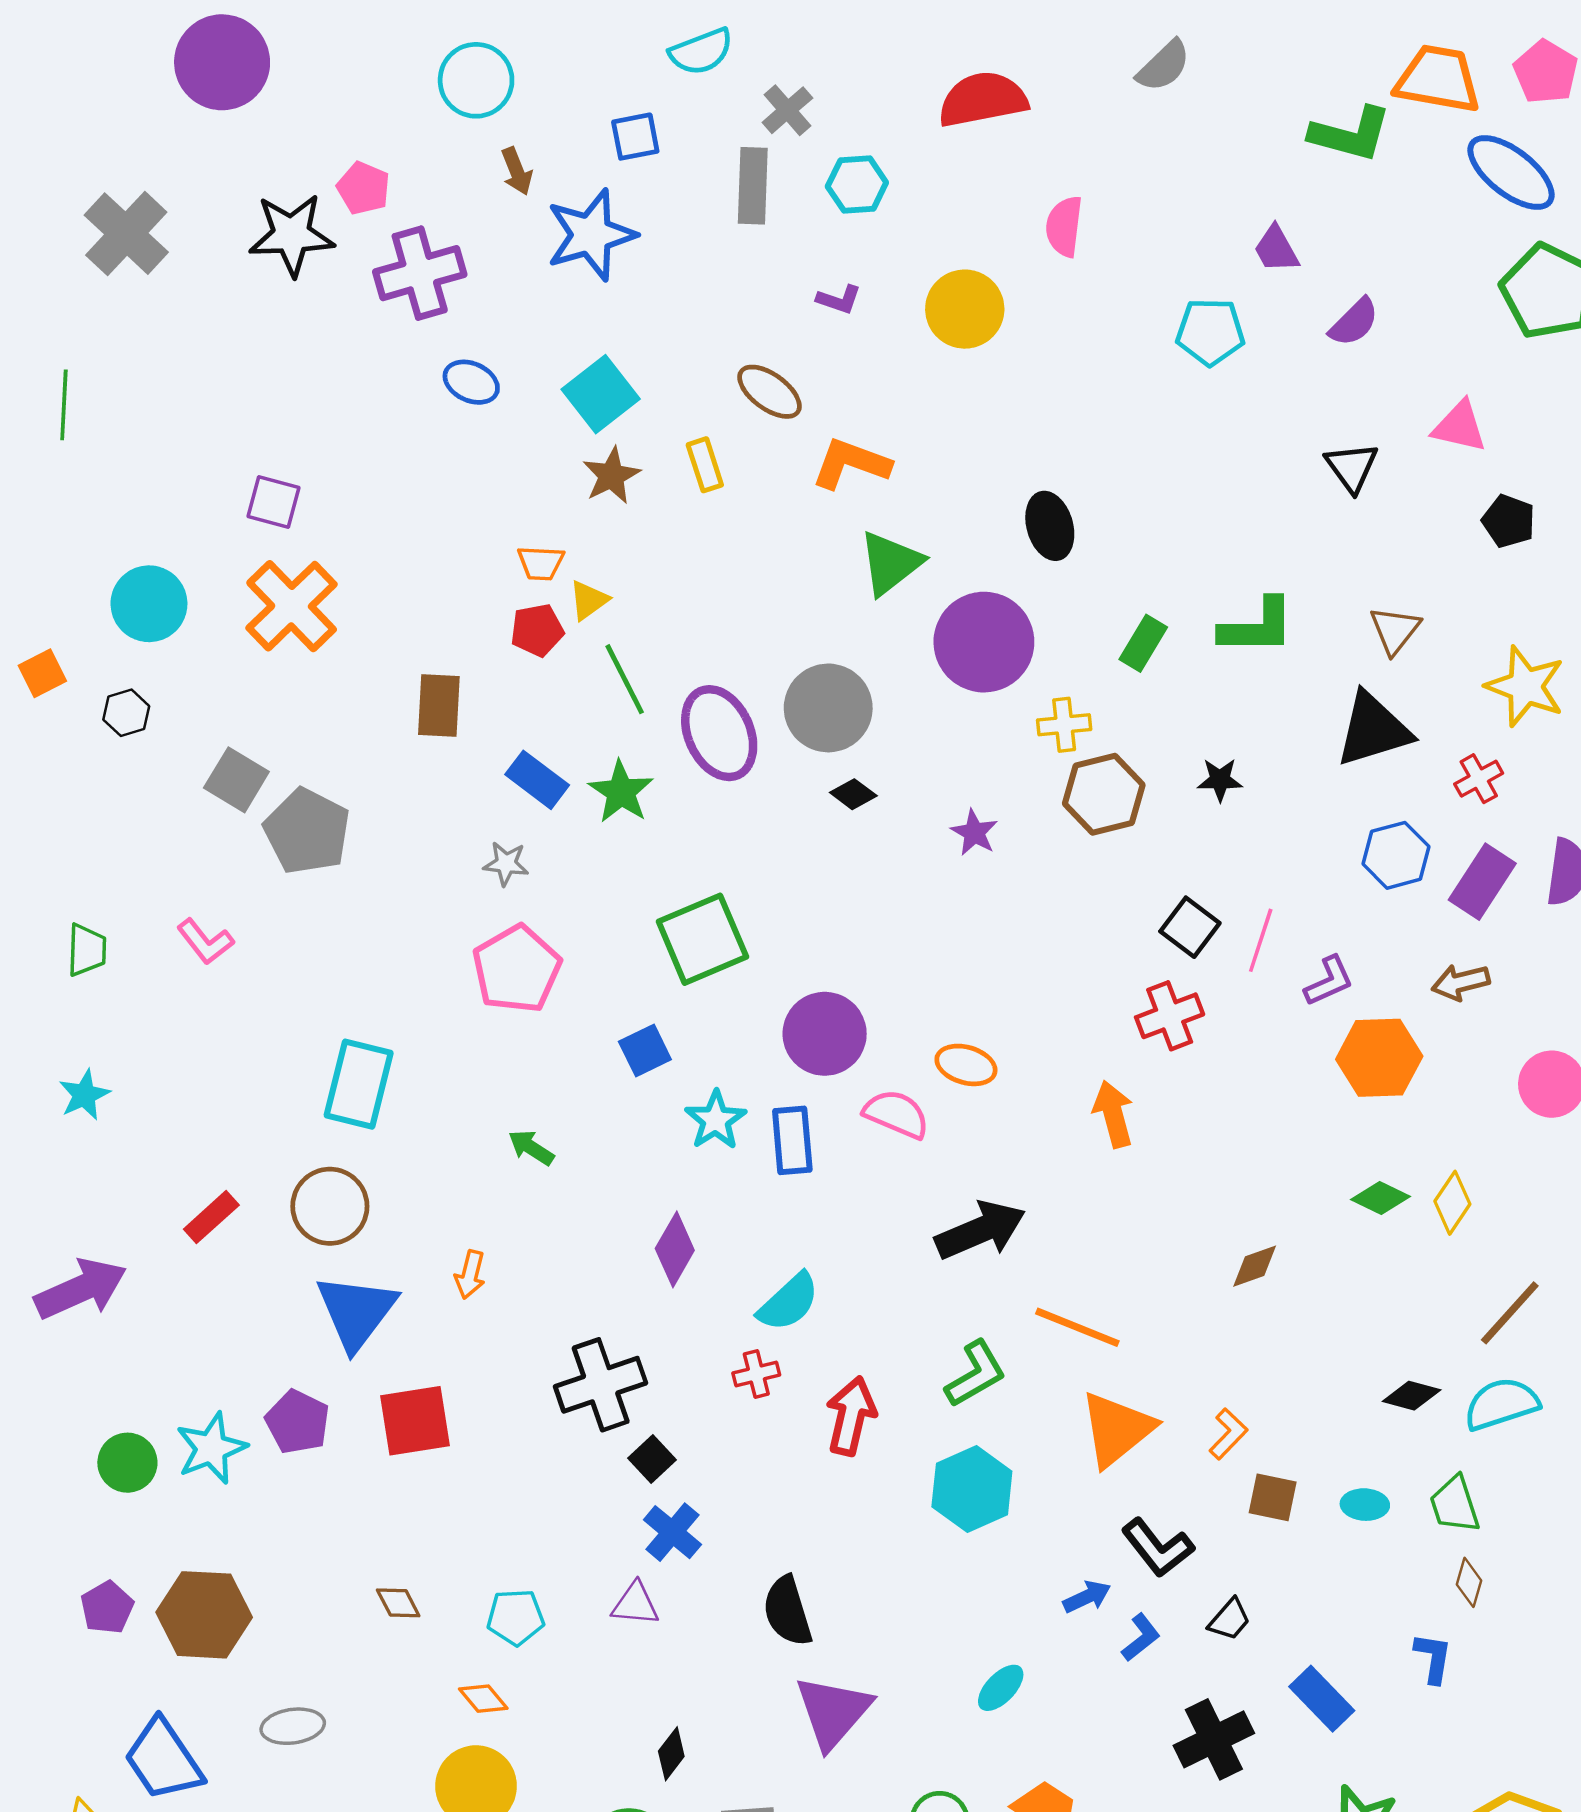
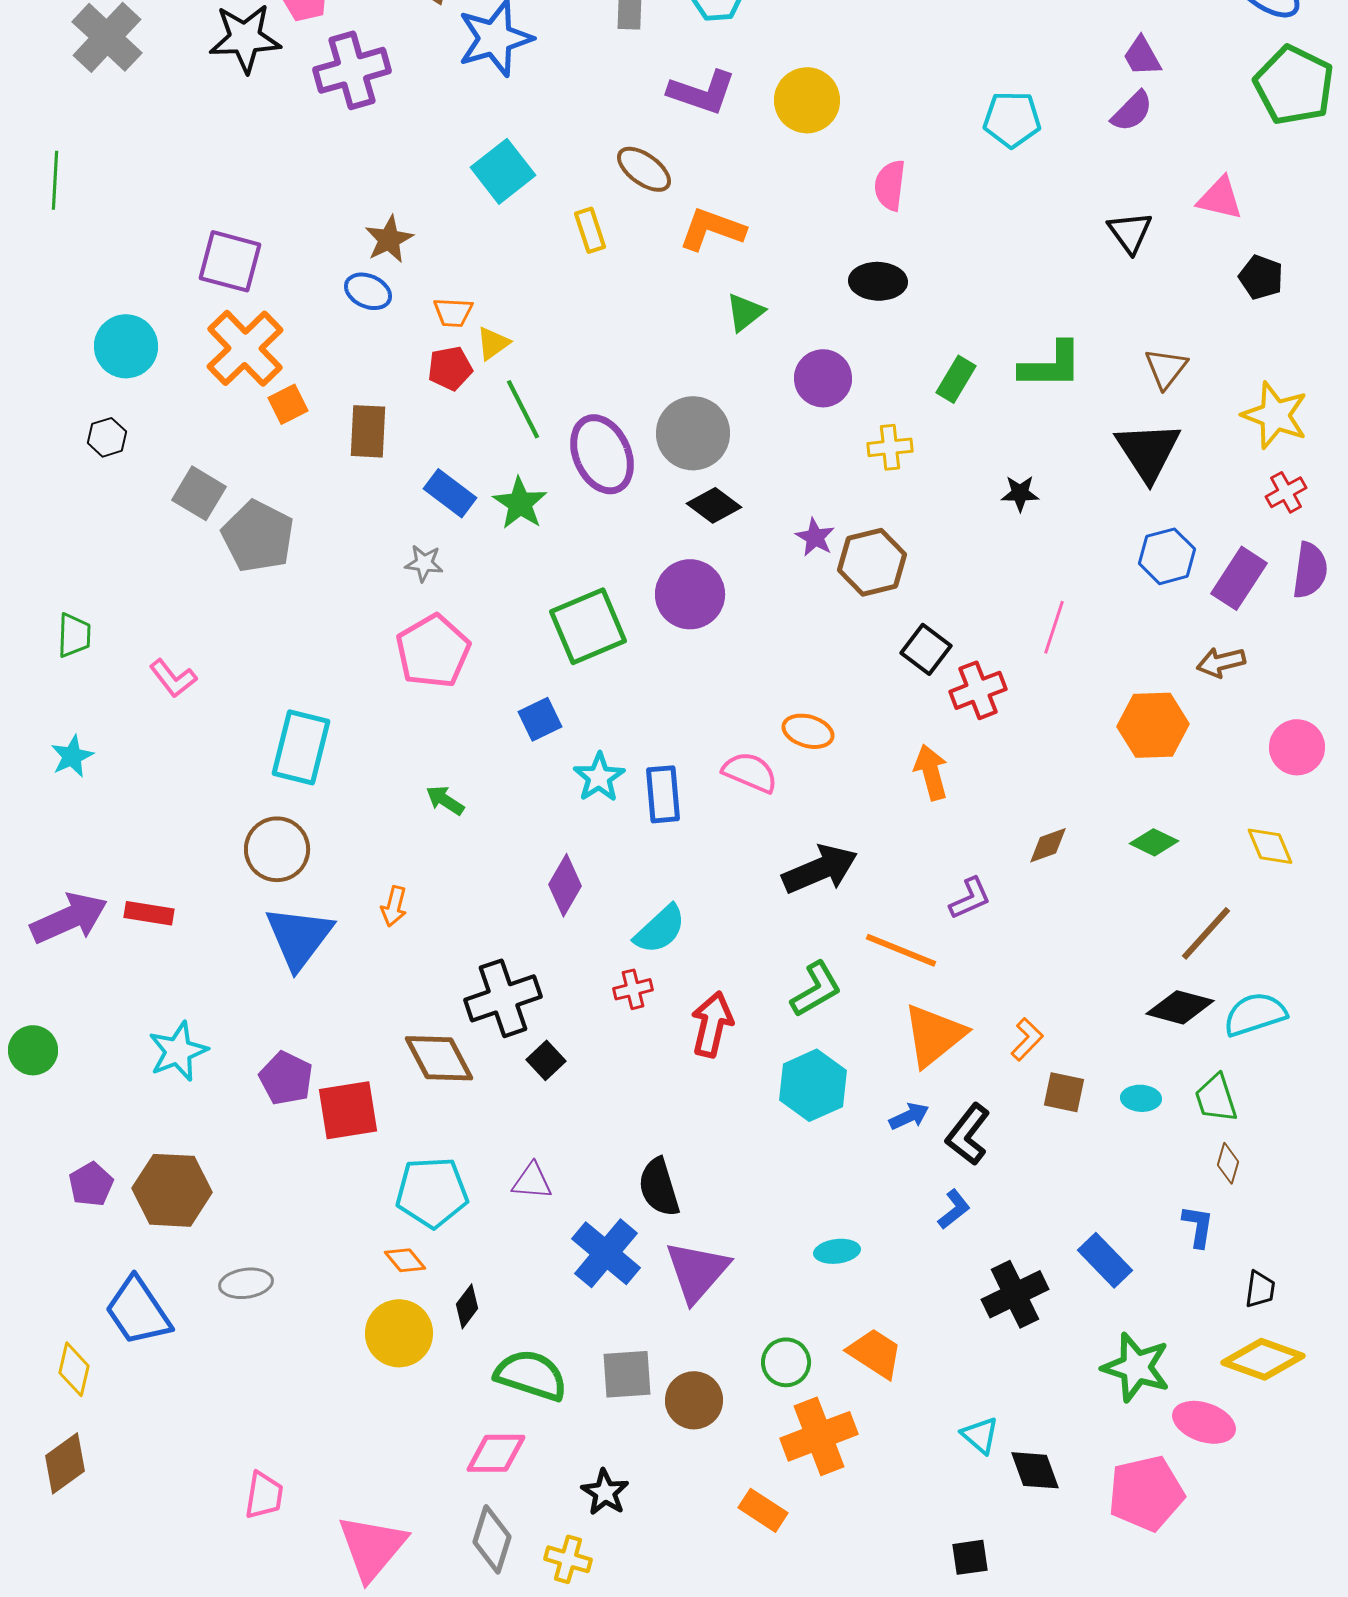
pink semicircle: (1064, 226) -> (890, 185), moved
purple trapezoid: (1276, 249) -> (1142, 56), moved
purple L-shape: (839, 299) -> (702, 92), size x1.8
blue ellipse: (471, 382) -> (368, 291), moved
brown star: (611, 476) -> (389, 239), moved
purple square: (274, 502) -> (230, 261), size x1.4
black ellipse: (1050, 526) -> (878, 281), turned -72
green triangle: (890, 563) -> (745, 312), size x0.7
purple circle: (984, 642) -> (823, 378), size x0.7
orange square: (42, 673) -> (288, 404), moved
black triangle: (1373, 730) -> (1148, 451), turned -46
red cross: (1479, 779) -> (1286, 492), moved
black diamond: (853, 794) -> (714, 505), size x1.4
brown hexagon: (1104, 794) -> (872, 562), moved
black square: (1190, 927) -> (926, 649), moved
pink L-shape: (205, 942) -> (173, 678), moved
purple L-shape: (1329, 981) -> (970, 898), moved
purple circle: (825, 1034) -> (690, 594), moved
yellow diamond: (1452, 1203) -> (1270, 846), moved, turned -57
red rectangle: (211, 1217) -> (149, 913), moved, turned 51
brown diamond: (1255, 1266) -> (1048, 845), moved
brown line: (1510, 1313) -> (1206, 933), moved
black diamond: (1412, 1396) -> (1180, 1007), size x1.4
red square: (415, 1421) -> (348, 1110), moved
purple pentagon: (298, 1422) -> (286, 1078), moved
green circle: (127, 1463) -> (33, 1050), moved
blue cross: (672, 1532) -> (606, 1253), moved, size x1.4
black L-shape: (1158, 1548) -> (968, 1134), turned 76
blue arrow: (1087, 1597) -> (909, 1116), moved
brown diamond: (398, 1603) -> (439, 1058), moved, size x1.8
cyan pentagon: (516, 1617) -> (432, 1192), size x1.5
black trapezoid: (1229, 1620) -> (1260, 1289), moved, turned -33
cyan ellipse: (1001, 1688) -> (837, 1251), turned 39
black diamond: (671, 1754) -> (467, 1306), moved

